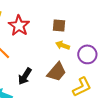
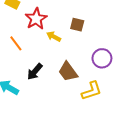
yellow arrow: (63, 45) -> (54, 37), moved
brown trapezoid: (57, 72) -> (68, 72), turned 95

